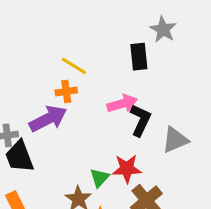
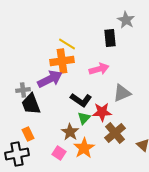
orange cross: (66, 91) -> (62, 61), size x1.6
black L-shape: (140, 120) -> (81, 100), moved, turned 100
gray triangle: (175, 140) -> (122, 93), moved

